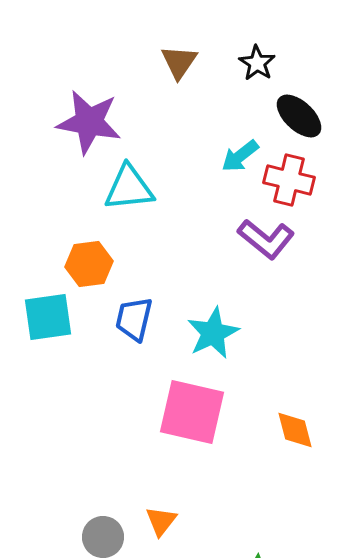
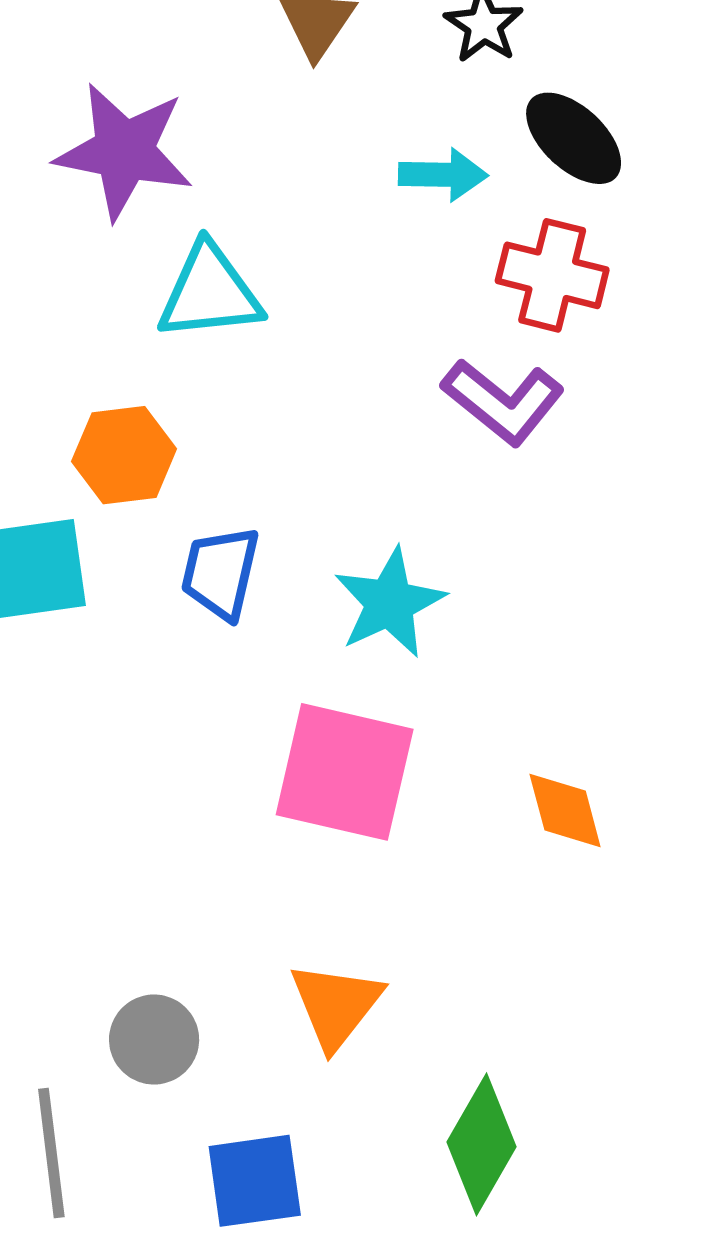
cyan arrow: (240, 156) -> (443, 175), moved, turned -141
orange triangle: (161, 521) -> (336, 1005), moved, size x1.4

